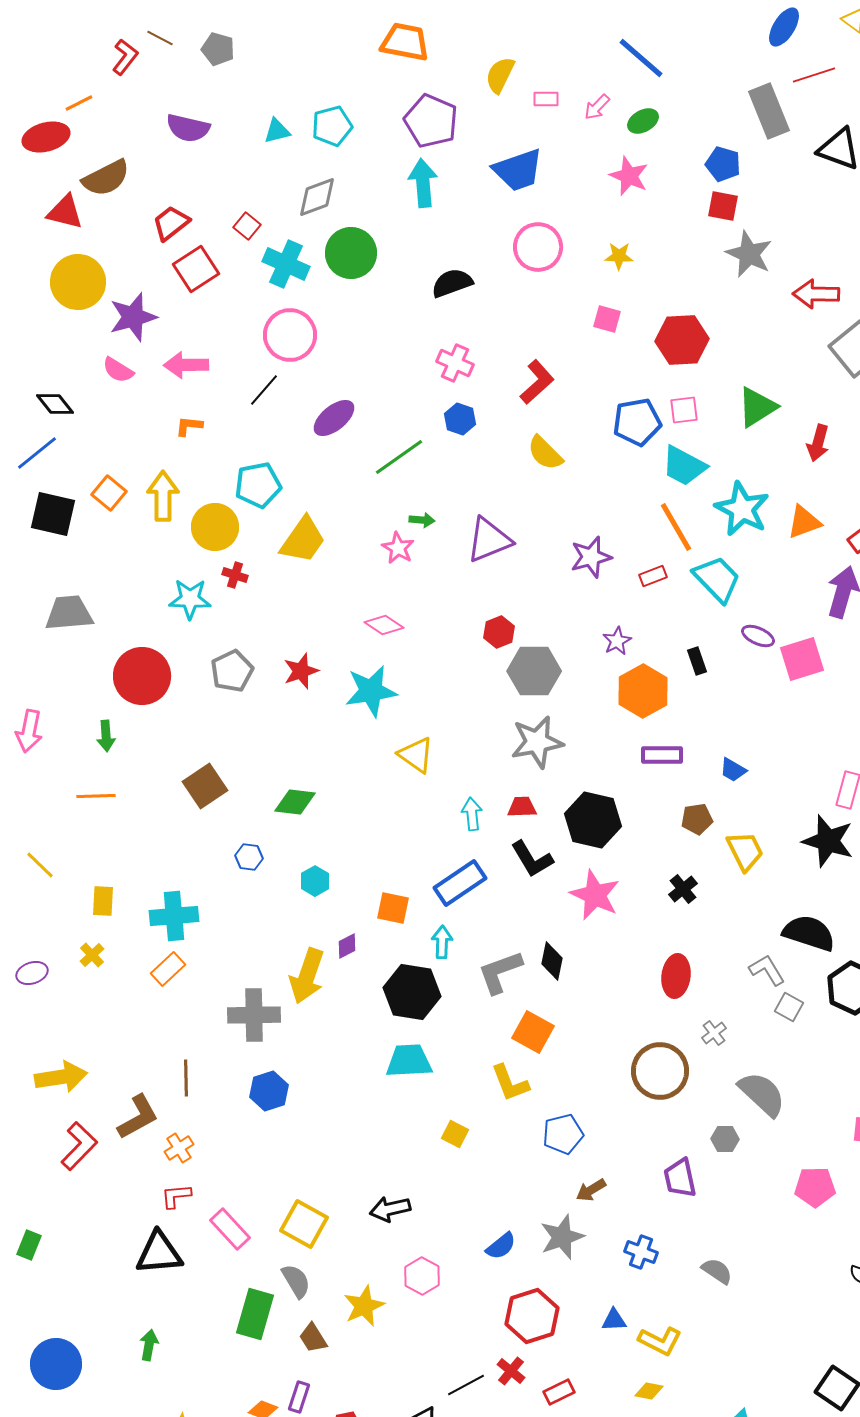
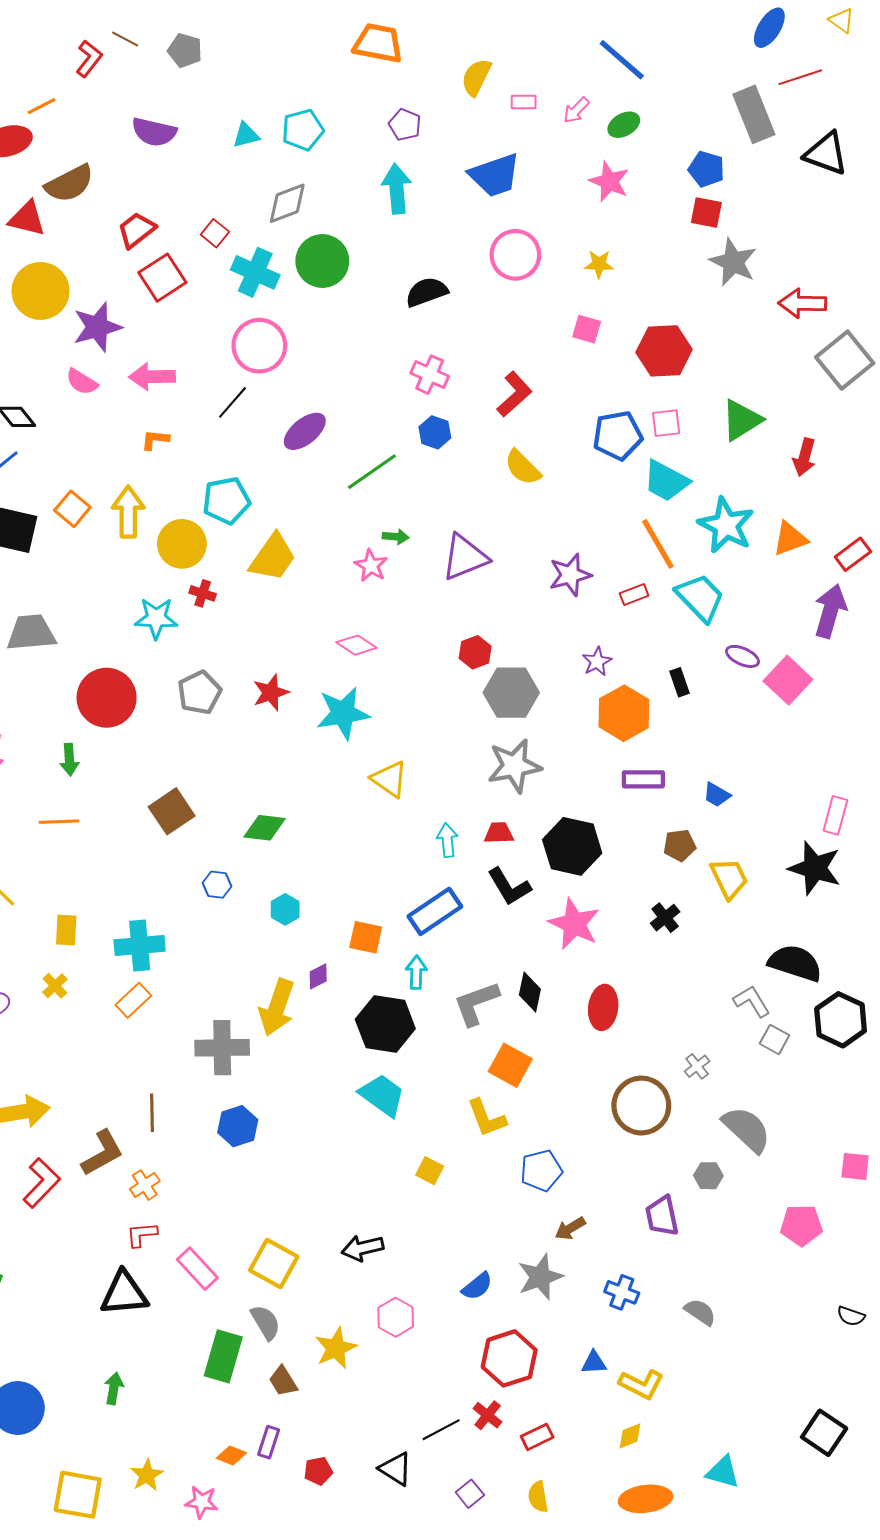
purple pentagon: (431, 121) -> (405, 125), size x0.6
pink square: (802, 659) -> (788, 680), turned -30
red ellipse: (676, 976) -> (603, 1007), moved
cyan trapezoid: (409, 1061) -> (382, 1095), turned 39
yellow diamond: (649, 1391) -> (630, 1436), turned -32

